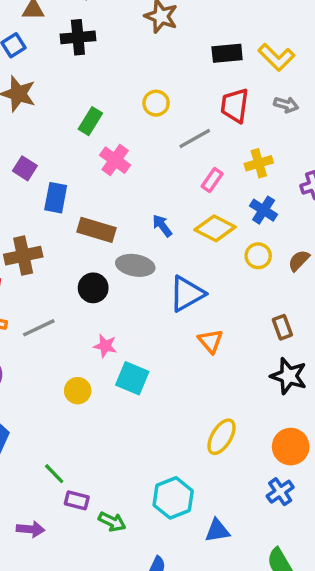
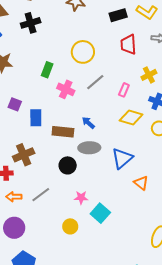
yellow circle: (156, 103) -> (83, 52), size x1.5
gray line: (195, 139) -> (95, 82), moved
blue arrow: (162, 226) -> (88, 123), moved
cyan square: (132, 378) -> (100, 213), turned 30

